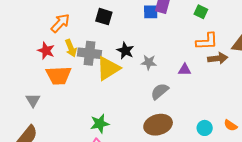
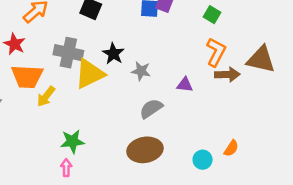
orange L-shape: (207, 41) -> (216, 52), turned -65
yellow arrow: (71, 48) -> (46, 96), moved, turned 54
orange semicircle: (230, 125) -> (231, 148), moved, turned -96

